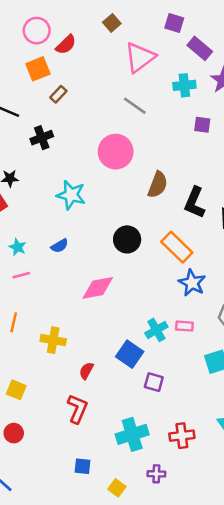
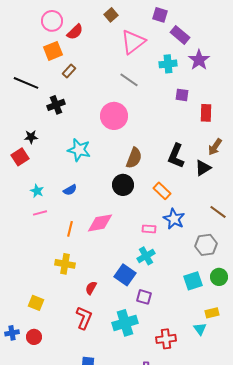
brown semicircle: (158, 185) -> (134, 158), moved
orange rectangle: (177, 247) -> (162, 191), size x0.7
orange line: (14, 322) -> (70, 229), moved
pink rectangle: (184, 326) -> (149, 229), moved
cyan cross: (132, 434) -> (125, 323), moved

